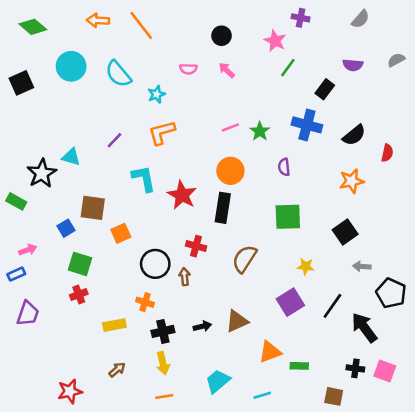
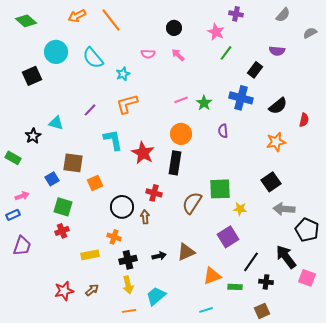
orange arrow: (98, 20) -> (77, 16), turned -30
gray semicircle: (396, 60) -> (310, 33), moved
black square: (21, 83) -> (32, 76), moved
black star: (42, 173) -> (33, 136), size x0.7
green square: (288, 217) -> (220, 189), moved
gray arrow: (362, 266) -> (284, 209), size x1.5
black line: (332, 306) -> (251, 262), moved
black cross: (355, 368) -> (266, 282), moved
pink square: (385, 371) -> (307, 278), moved
cyan trapezoid: (218, 381) -> (156, 296), moved
red star: (70, 391) -> (64, 291), moved
brown square: (334, 396) -> (262, 311), turned -35

